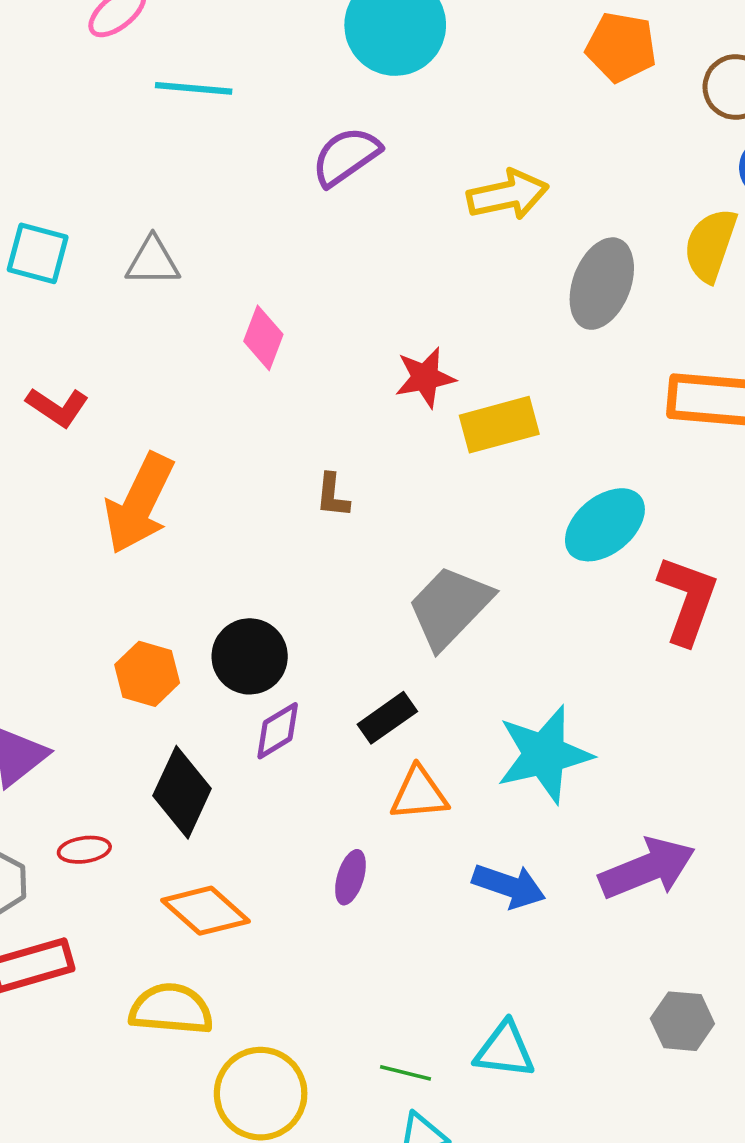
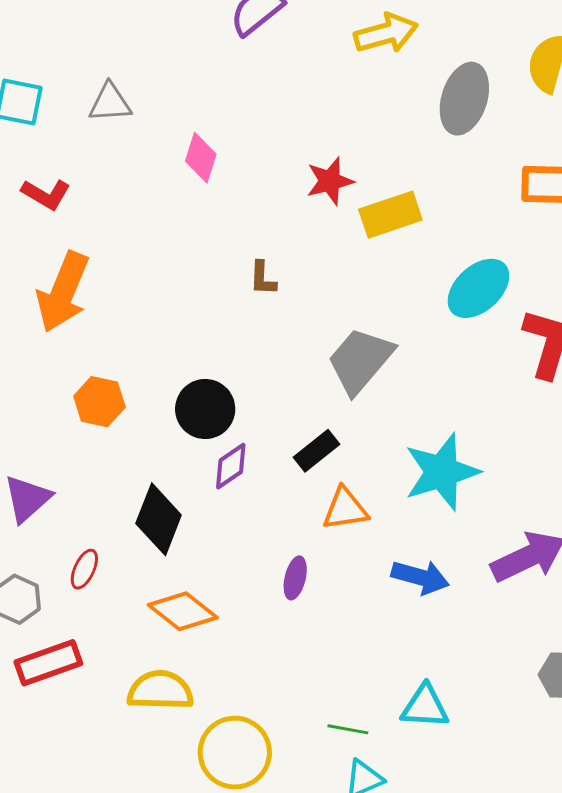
red L-shape: (57, 407) -> (46, 194), moved
orange arrow: (139, 503) -> (63, 292), moved
orange hexagon: (147, 674) -> (99, 402), moved
red ellipse: (84, 850) -> (84, 569), turned -54

